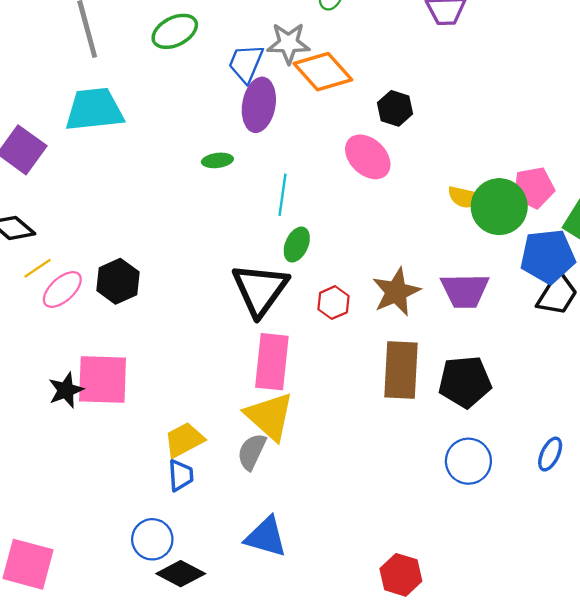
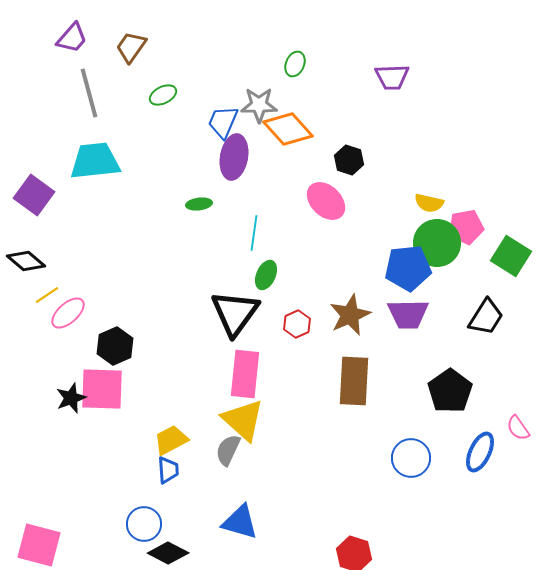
green ellipse: (175, 31) -> (163, 95), size x0.7
yellow semicircle: (465, 197) -> (429, 203), moved
blue pentagon: (548, 256) -> (408, 268), moved
black hexagon: (118, 281) -> (115, 346), moved
black pentagon: (465, 382) -> (450, 391), moved, turned -30
blue ellipse: (550, 454) -> (480, 452), size x1.4

